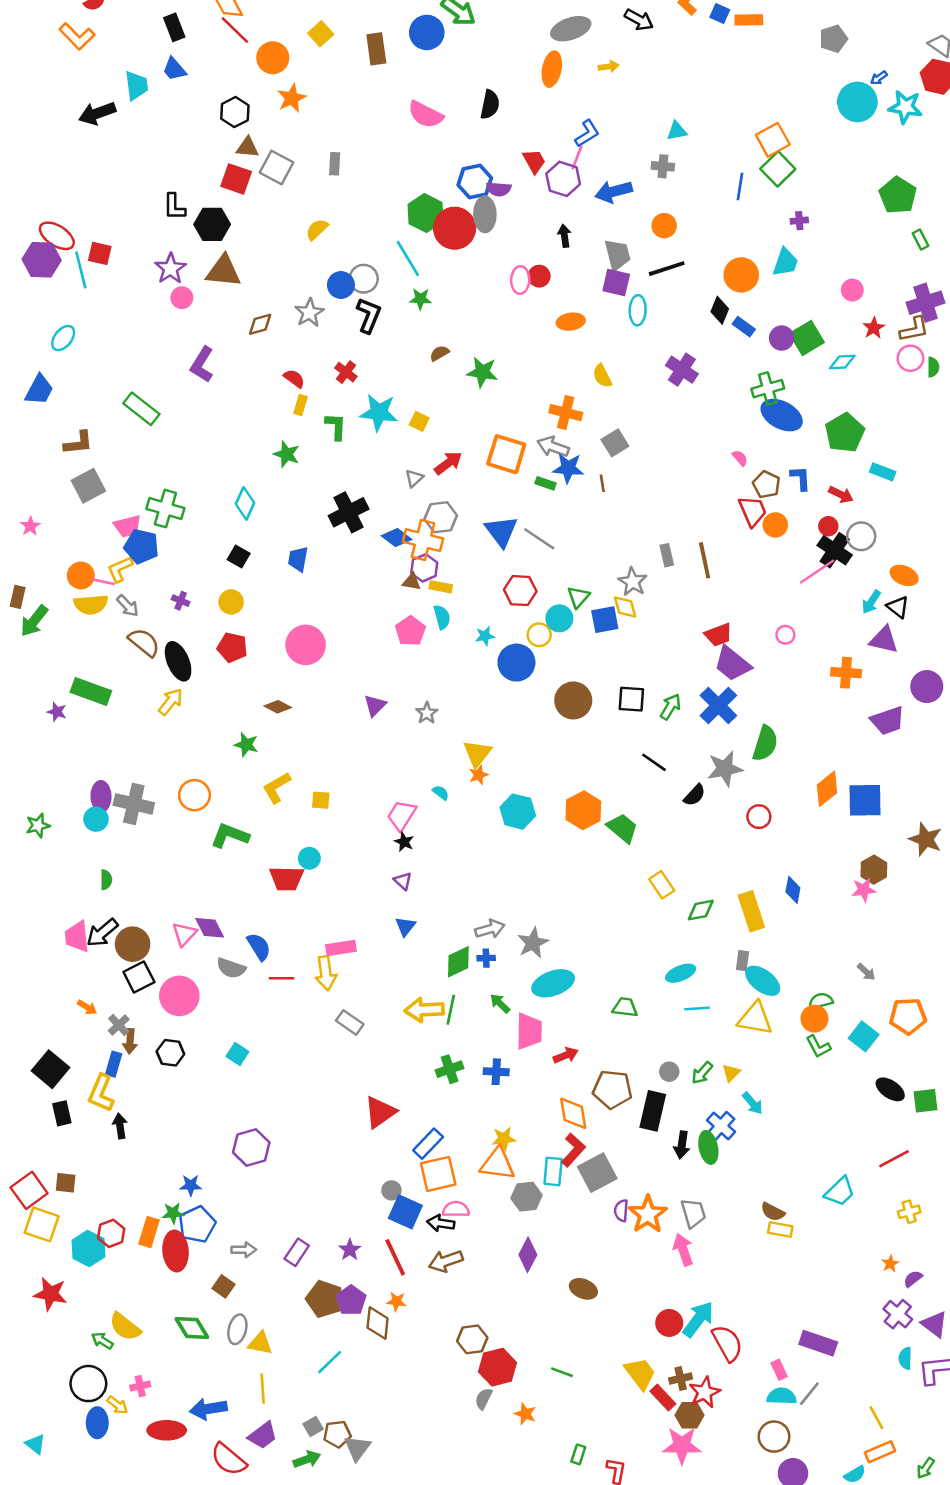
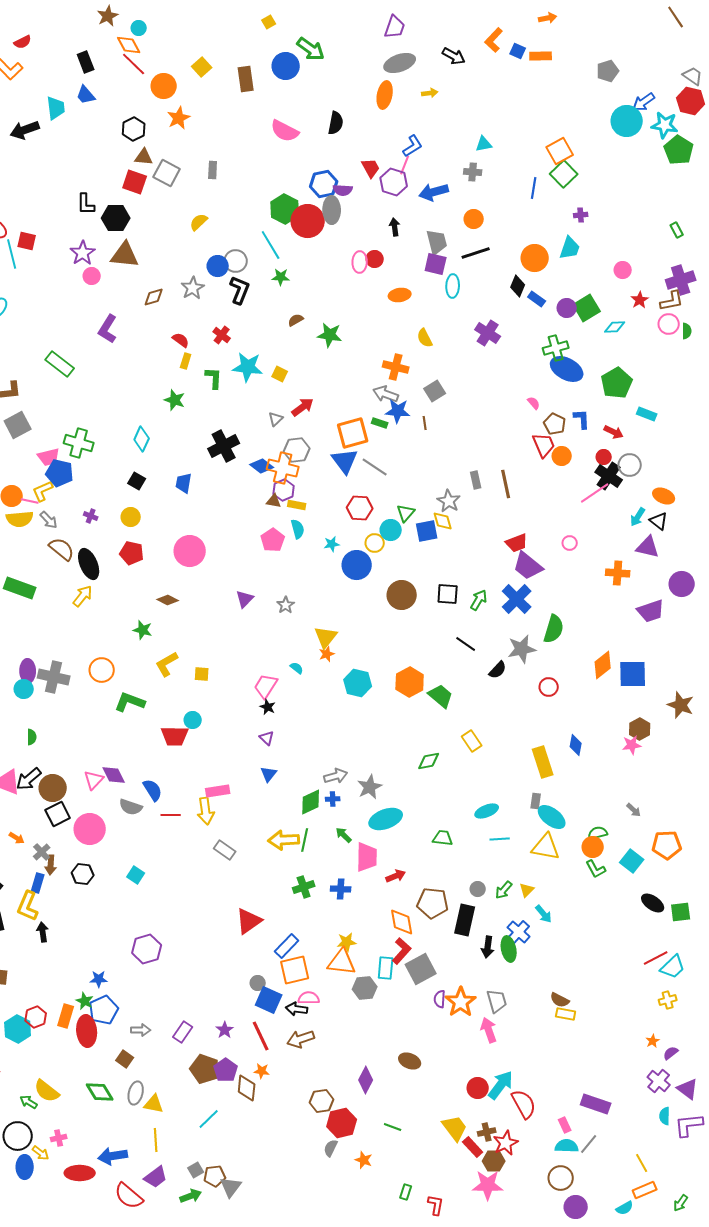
blue arrow: (879, 78) -> (644, 102), size x1.6
green pentagon: (898, 195) -> (679, 150), moved
orange square: (506, 454) -> (353, 433), moved, turned -32
green diamond: (701, 910) -> (429, 761), moved
cyan trapezoid: (840, 1192) -> (673, 967), moved
green star: (173, 1213) -> (85, 1001), turned 30
purple diamond: (528, 1255) -> (366, 1080), moved

